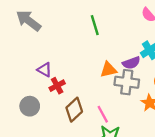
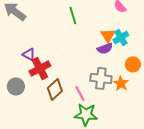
orange triangle: (108, 70) -> (108, 35), moved, turned -49
gray cross: (127, 82) -> (101, 78), moved
red cross: (57, 86) -> (40, 68), size x1.5

